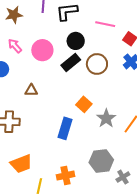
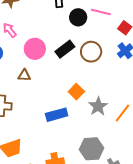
black circle: (76, 41) -> (78, 17), moved
pink circle: (42, 50) -> (35, 49), moved
blue rectangle: (65, 128) -> (57, 115), turned 55

